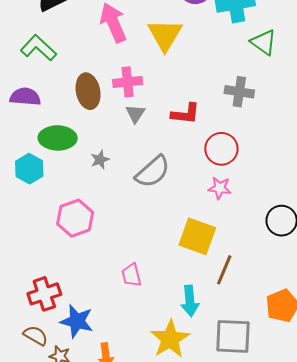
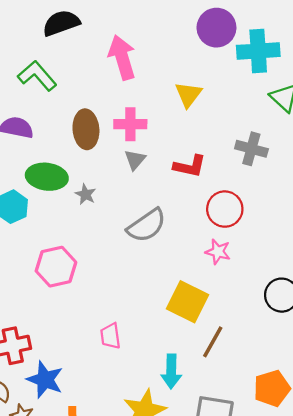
yellow triangle: (165, 35) -> (188, 94), moved, size x0.7
gray star: (100, 160) -> (85, 194), moved, turned -30

